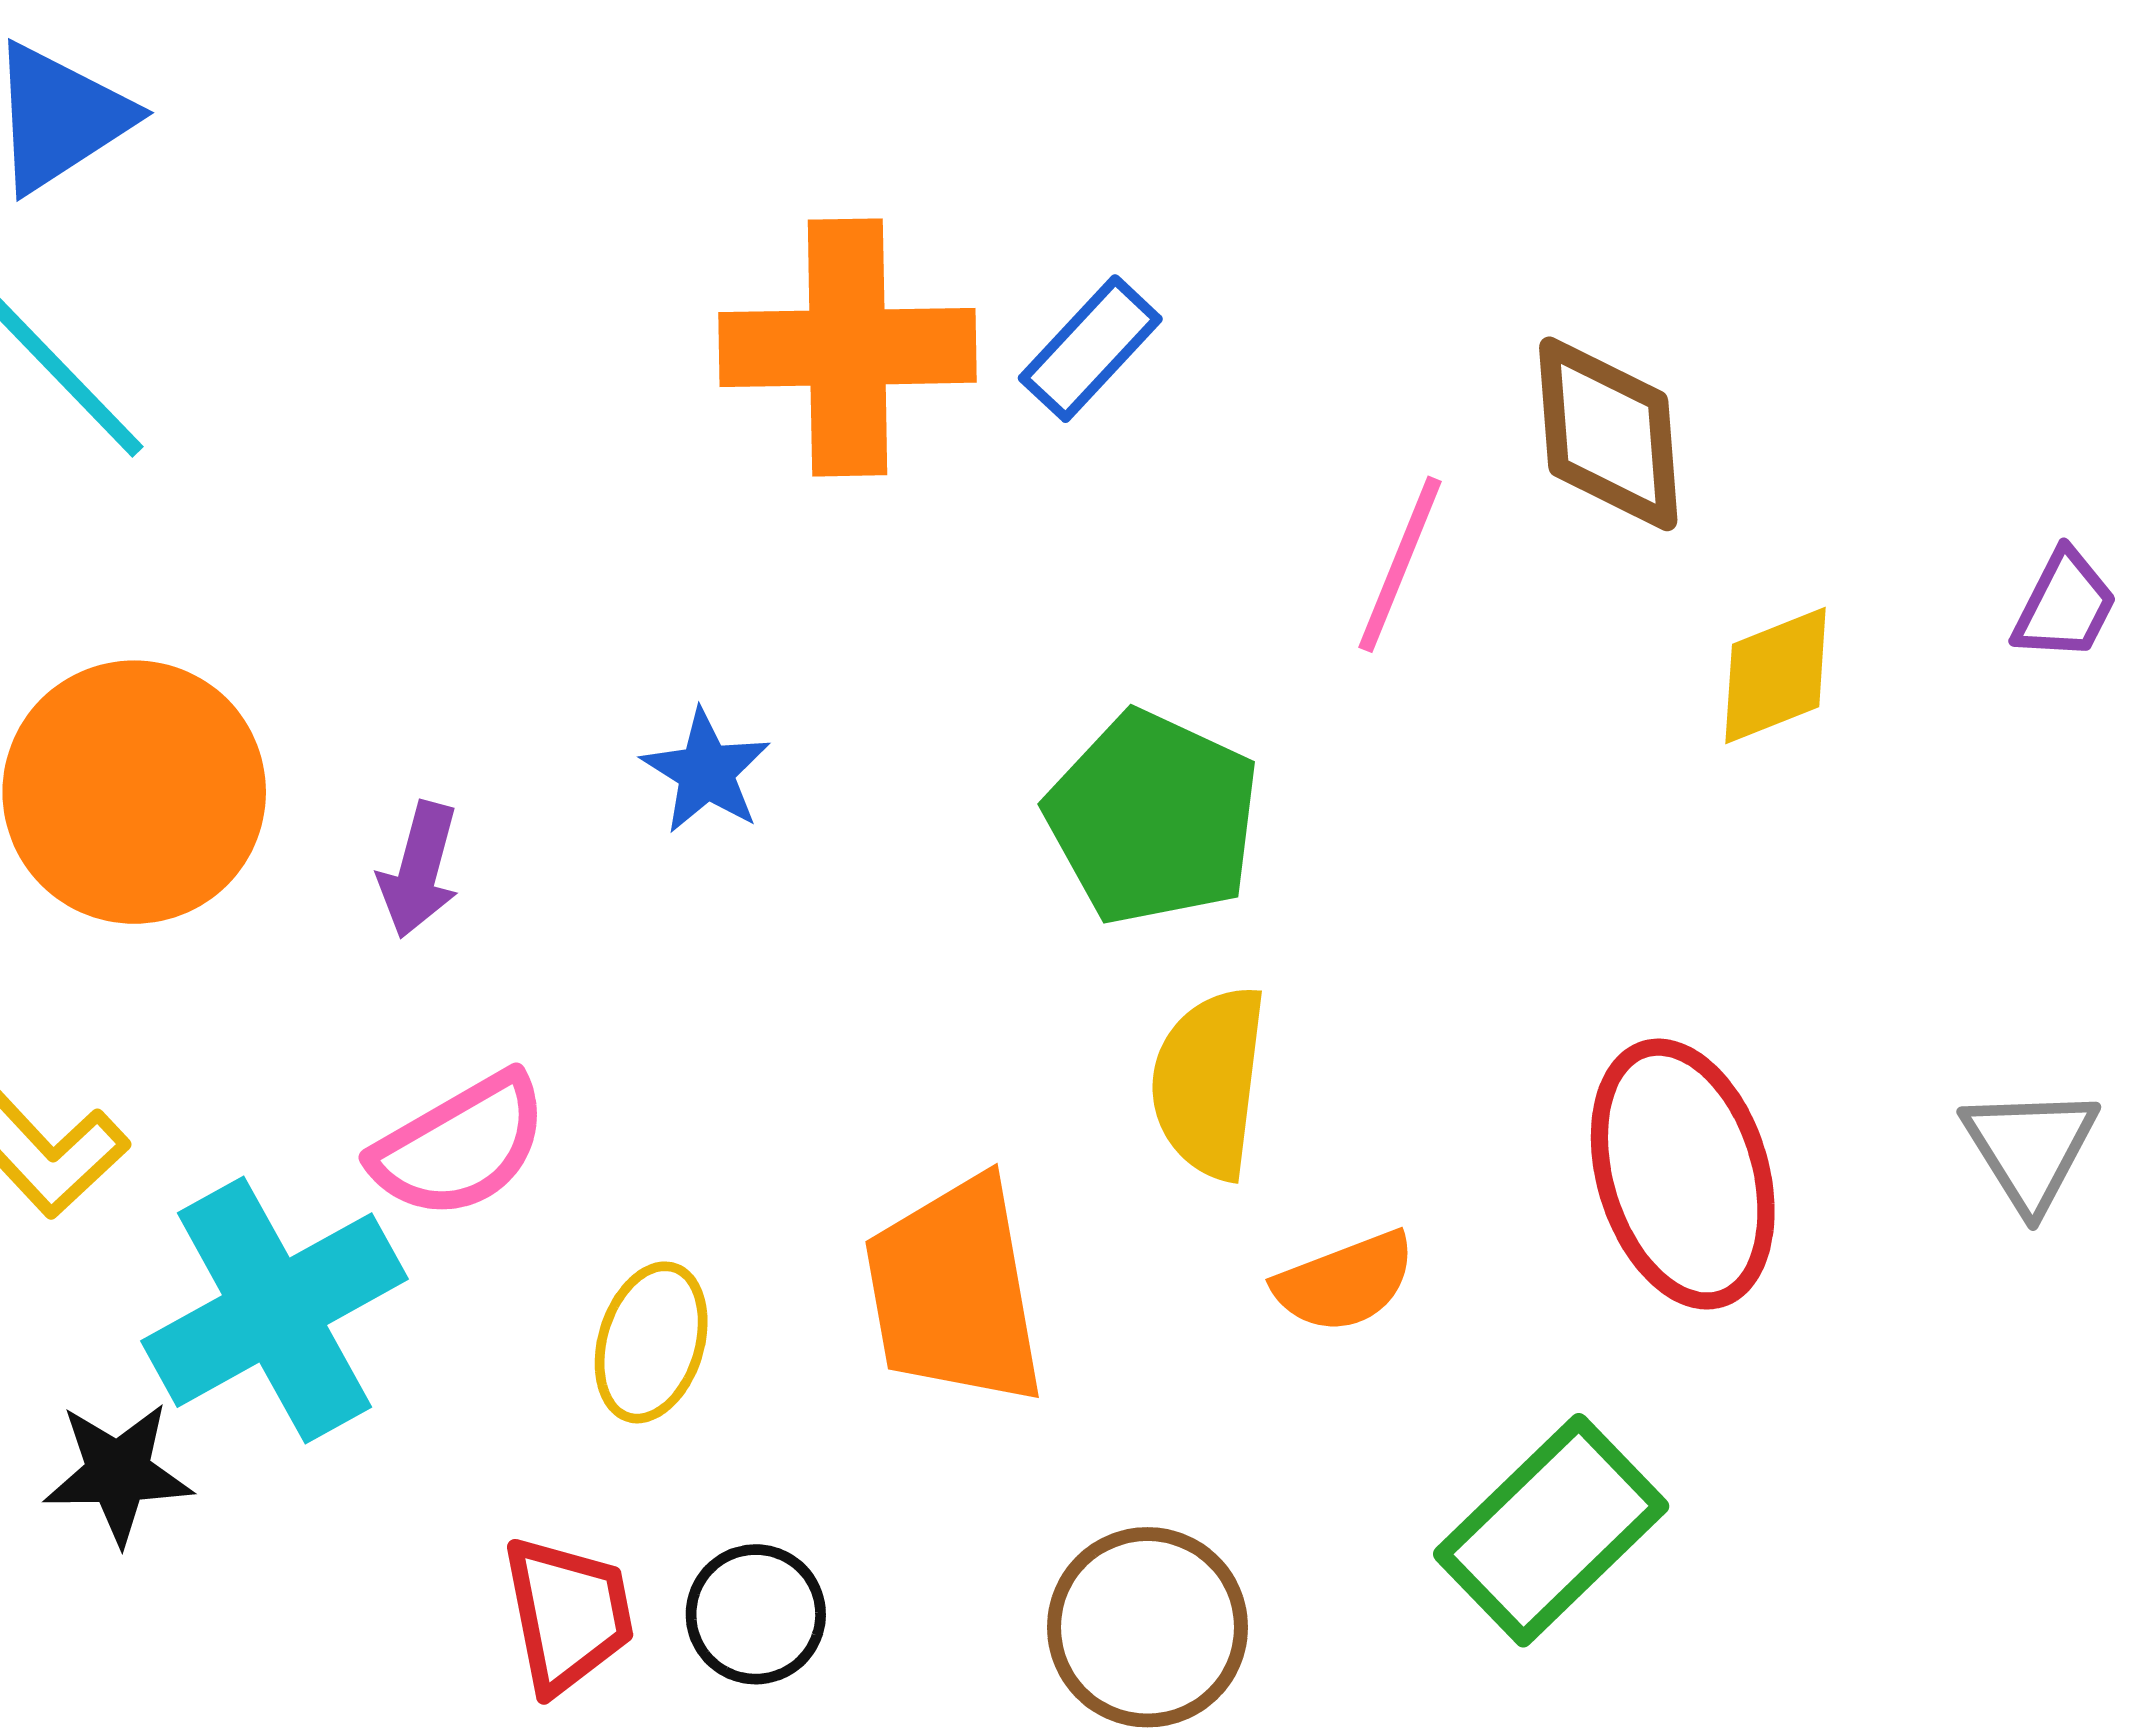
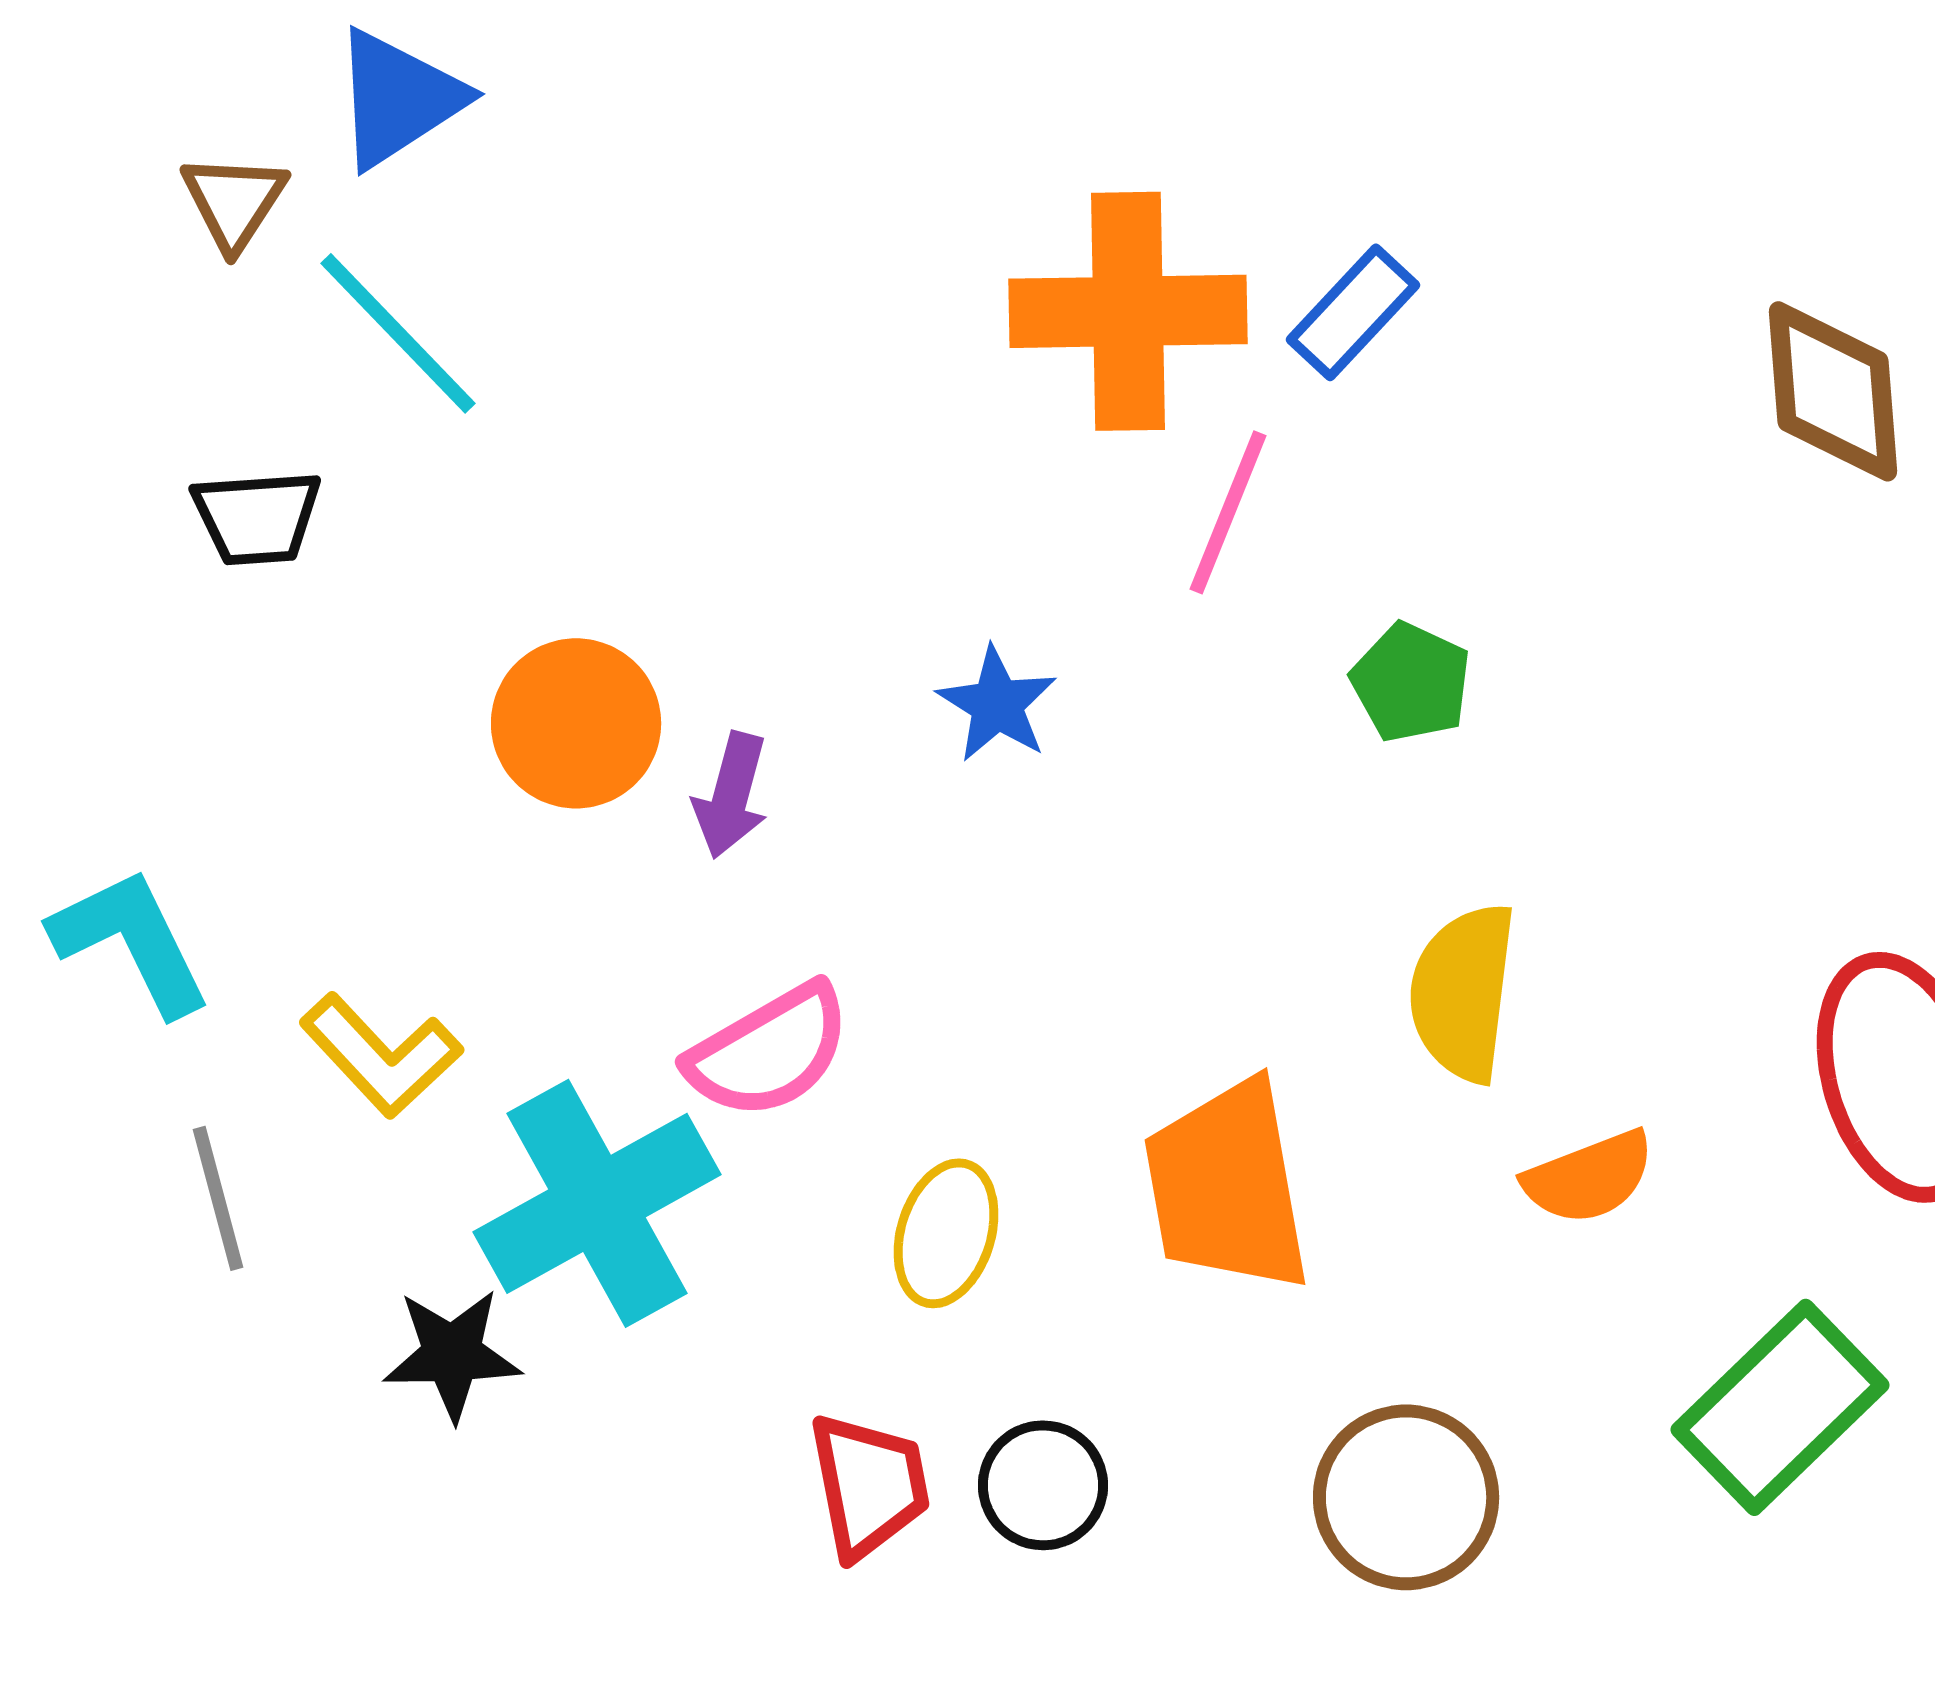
pink line: (1400, 564) -> (1228, 512), moved
orange circle: (134, 792) -> (576, 723), moved, size x0.7
green pentagon: (1153, 818) -> (1411, 682), moved, size x0.6

